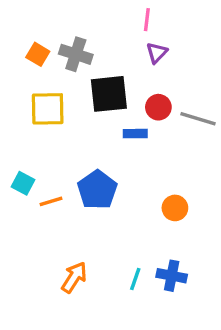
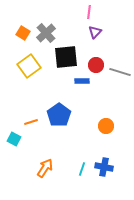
gray cross: (76, 54) -> (46, 33), turned 30
yellow square: (48, 109) -> (29, 66), turned -35
cyan square: (23, 183) -> (14, 139), moved

